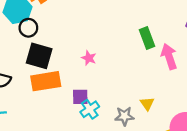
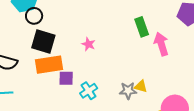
purple square: (80, 97) -> (66, 78), moved
yellow triangle: (147, 104) -> (141, 86), turned -40
gray star: (124, 116) -> (128, 91), moved

